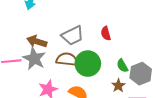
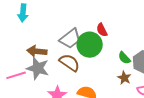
brown semicircle: (67, 59) -> (69, 63), turned 40
green circle: (88, 64) -> (90, 45), moved

